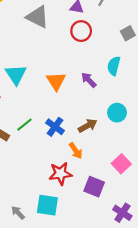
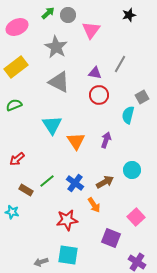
cyan semicircle: (114, 66) -> (128, 115), moved
cyan triangle: (16, 75) -> (52, 125), moved
purple arrow: (89, 80) -> (106, 140), turned 63
red star: (60, 174) -> (67, 220), moved
gray arrow: (18, 213) -> (41, 262), turned -64

